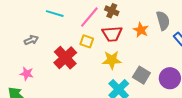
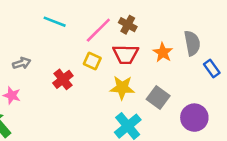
gray arrow: (31, 40) -> (22, 63), moved
red cross: (65, 58) -> (63, 79), size x0.7
gray square: (141, 75) -> (158, 97), moved

